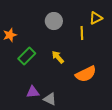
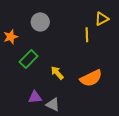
gray circle: (54, 21) -> (40, 22), moved
yellow arrow: (58, 57) -> (57, 73), moved

